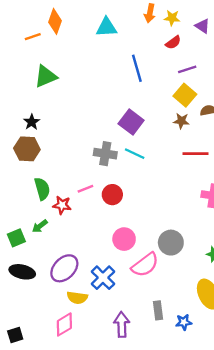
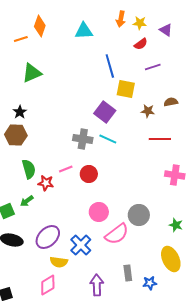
yellow square: (185, 95) -> (126, 89), moved, turned -30

